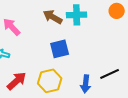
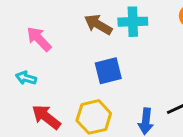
red arrow: (17, 81) -> (46, 117), turned -100

